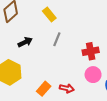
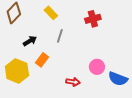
red cross: (91, 51) -> (93, 19), moved
orange rectangle: (44, 89) -> (42, 60), moved

